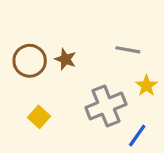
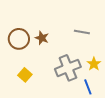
yellow star: (146, 86) -> (94, 64), moved
blue line: (137, 136) -> (88, 87), turned -56

